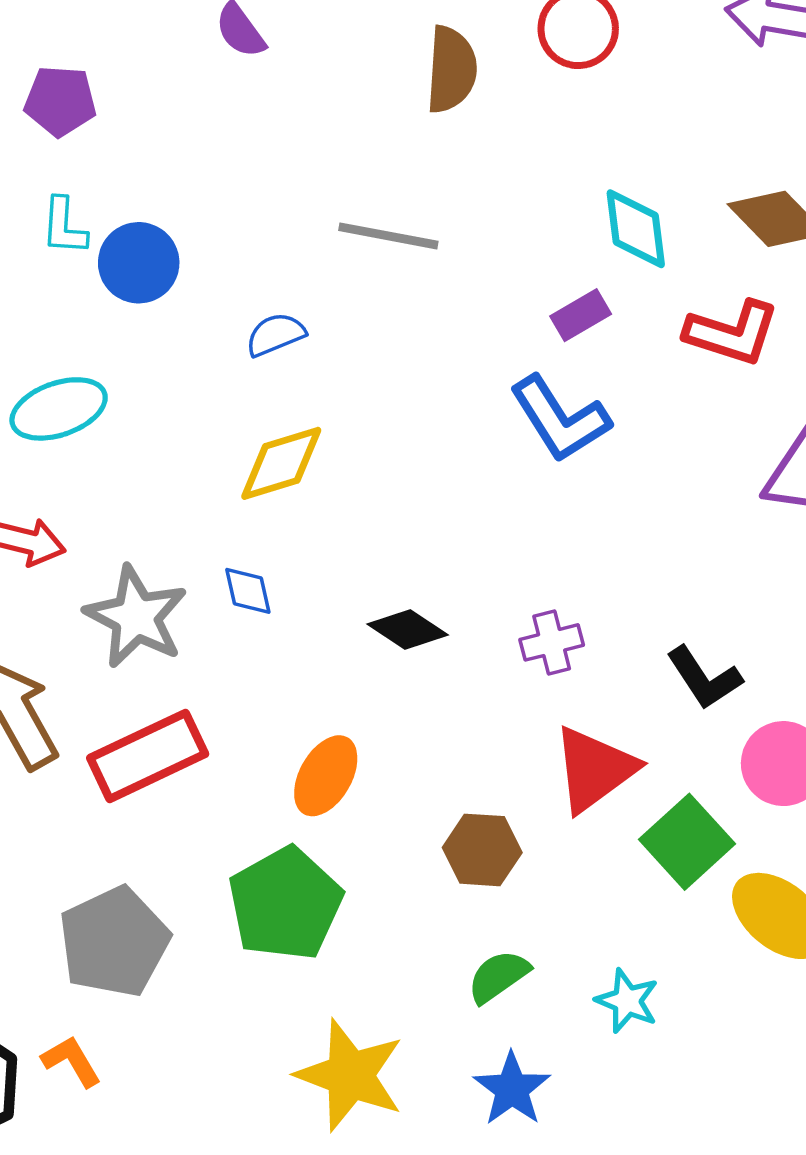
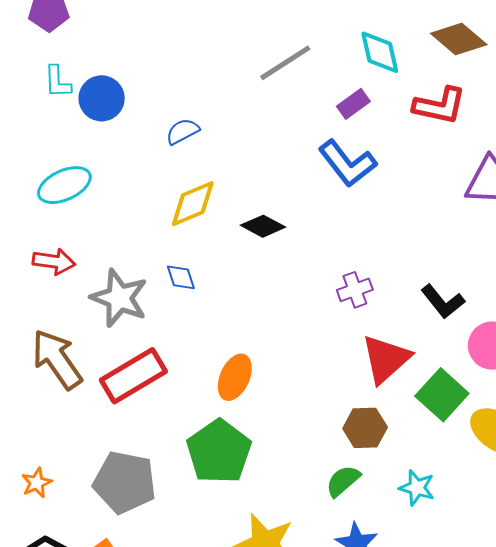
gray line: (388, 236) -> (285, 63), moved, turned -38
black diamond: (408, 629) -> (263, 226), moved
brown hexagon: (482, 850) -> (365, 428), moved
gray pentagon: (114, 942) -> (125, 482), turned -30

